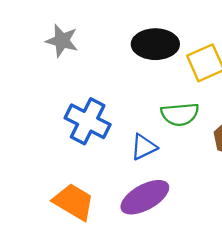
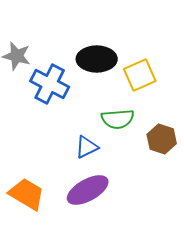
blue cross: (88, 121) -> (50, 84), moved

